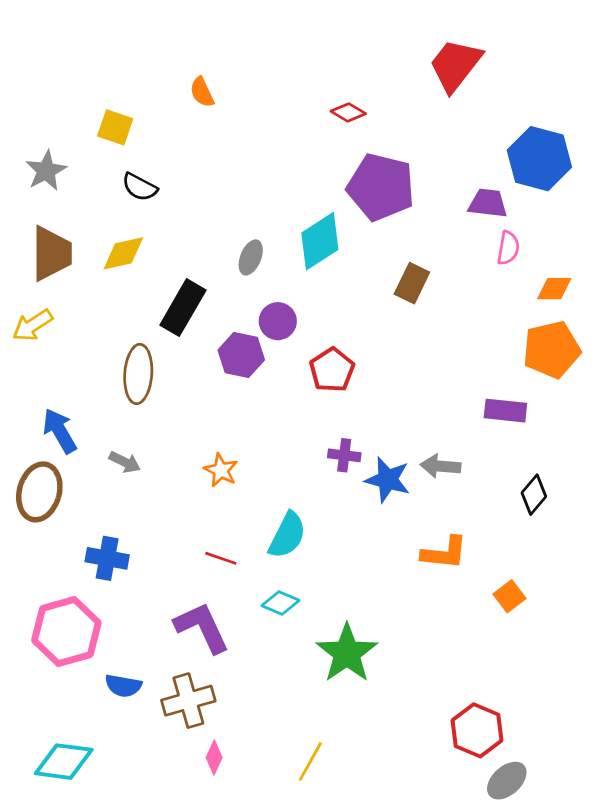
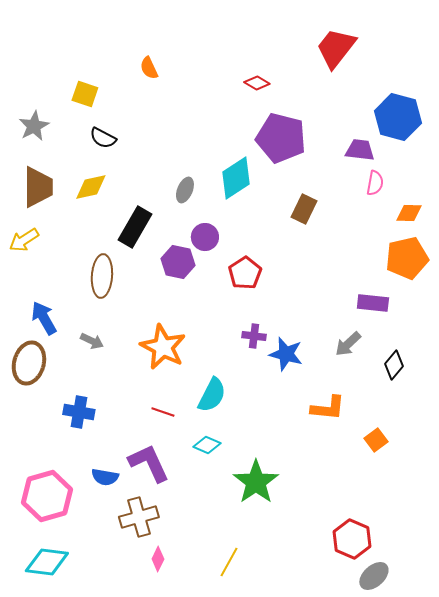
gray arrow: (440, 466) -> (348, 344), moved, turned -48
orange star: (221, 470) -> (163, 347), size x1.8
pink hexagon: (66, 631) -> (47, 496), moved
blue semicircle: (123, 686) -> (105, 477), moved

